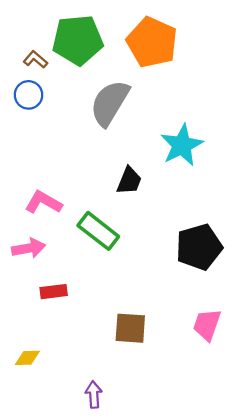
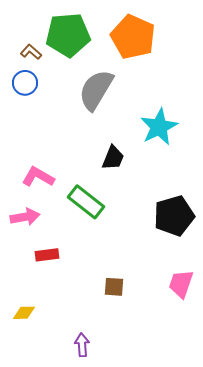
brown square: (130, 328) -> (114, 287), size x0.7

